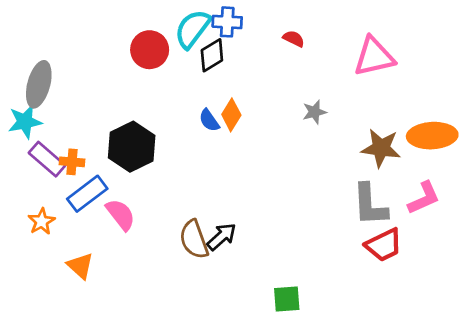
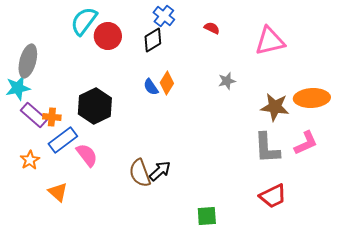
blue cross: (227, 22) -> (164, 16), turned 35
cyan semicircle: (193, 29) -> (84, 21), moved
red trapezoid: (384, 245) -> (273, 196), moved

